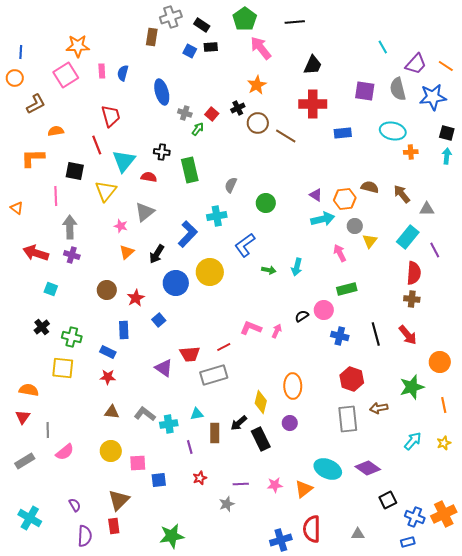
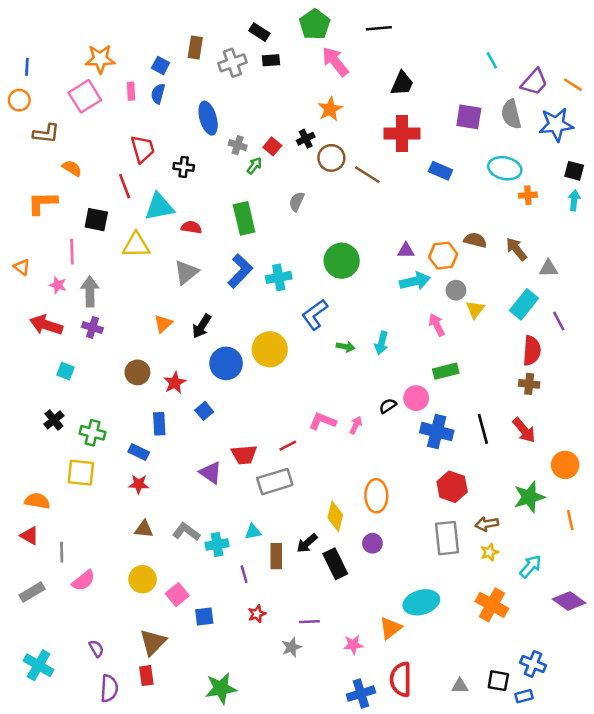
gray cross: (171, 17) -> (232, 63), moved
blue square: (190, 51) -> (161, 65), moved
brown L-shape: (36, 104) -> (46, 134), turned 35
orange semicircle: (56, 131) -> (72, 168), turned 42
blue rectangle: (343, 133) -> (441, 171), turned 30
black cross: (162, 152) -> (184, 167), moved
cyan triangle: (124, 161) -> (159, 207), turned 40
gray semicircle: (231, 185) -> (297, 202), moved
yellow triangle: (106, 191) -> (136, 245), turned 50
purple triangle: (316, 195) -> (406, 250), turned -32
green circle: (266, 203) -> (342, 261), size x1.4
pink star: (121, 226) -> (58, 285), moved
blue L-shape: (188, 234) -> (240, 271), moved
blue cross: (340, 336) -> (437, 431), size x1.4
red triangle: (23, 417) -> (30, 536), turned -35
yellow star: (444, 443) -> (489, 552), moved
pink square: (138, 463) -> (177, 595), turned -36
purple diamond: (368, 468) -> (569, 601), moved
cyan ellipse: (328, 469) -> (421, 602), turned -40
pink star: (275, 485) -> (353, 645), moved
black square: (388, 500) -> (498, 681), moved, turned 36
orange cross: (444, 514) -> (492, 605), moved, turned -35

